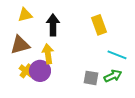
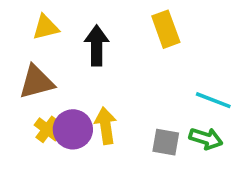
yellow rectangle: (99, 25) -> (166, 29), moved
yellow arrow: (48, 54) -> (106, 126), moved
green arrow: (113, 76) -> (206, 138), turned 42

